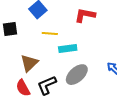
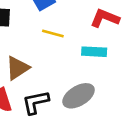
cyan rectangle: (68, 48) -> (94, 52), moved

